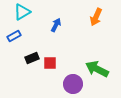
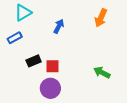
green arrow: (97, 69) -> (102, 73), size x0.7
purple circle: (73, 84) -> (50, 88), moved

